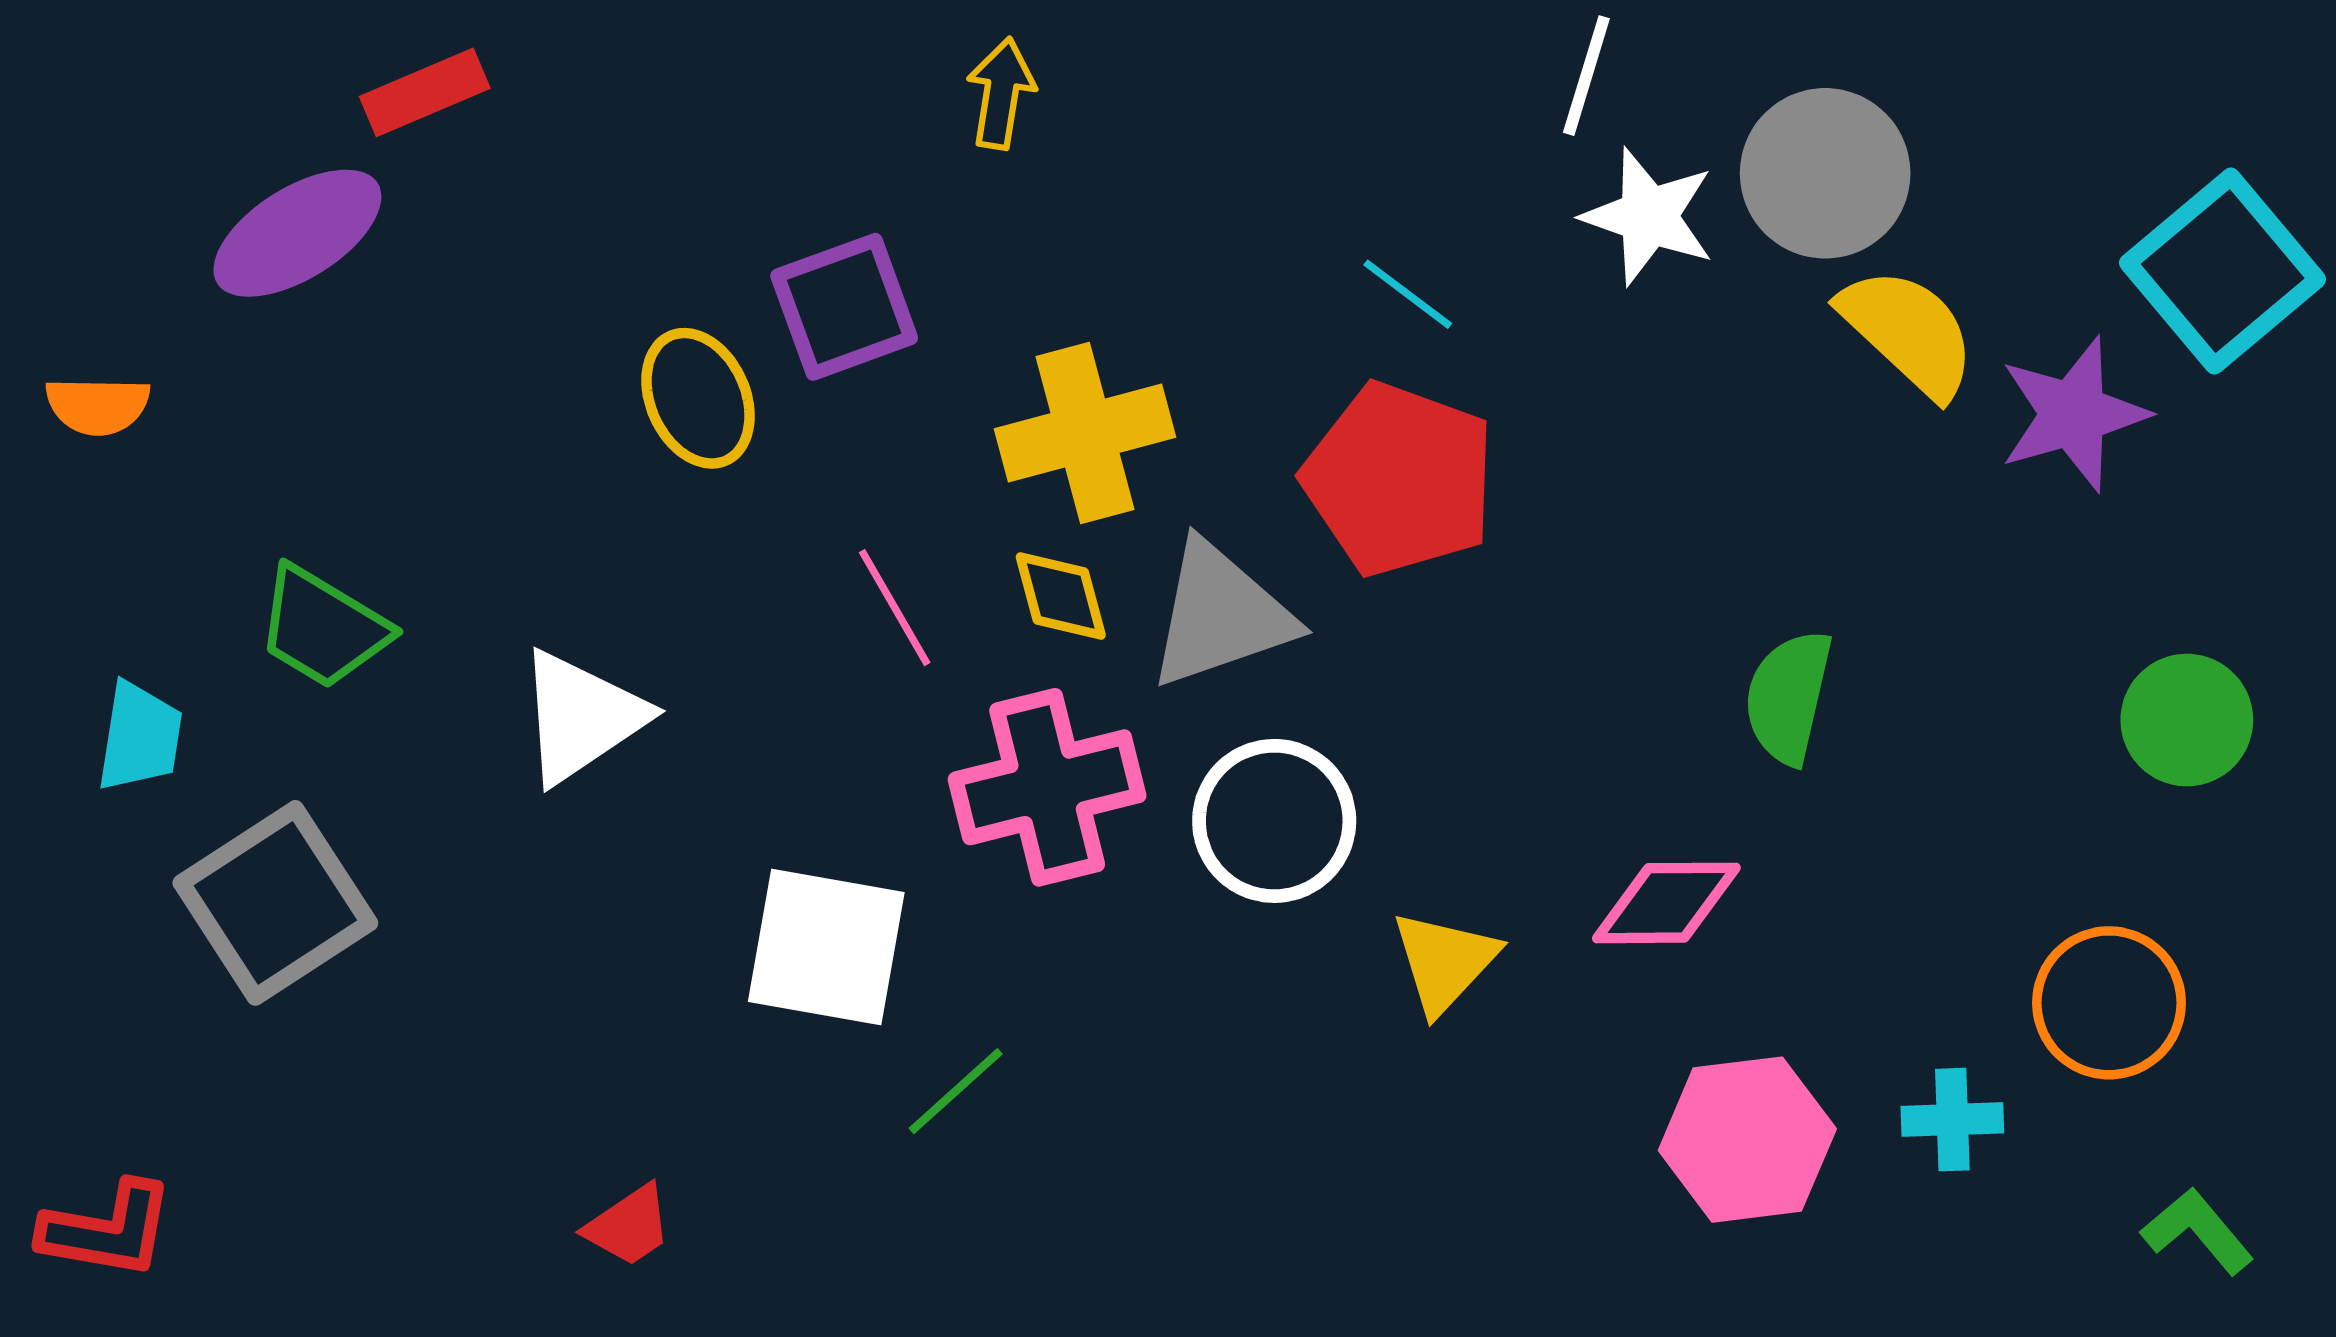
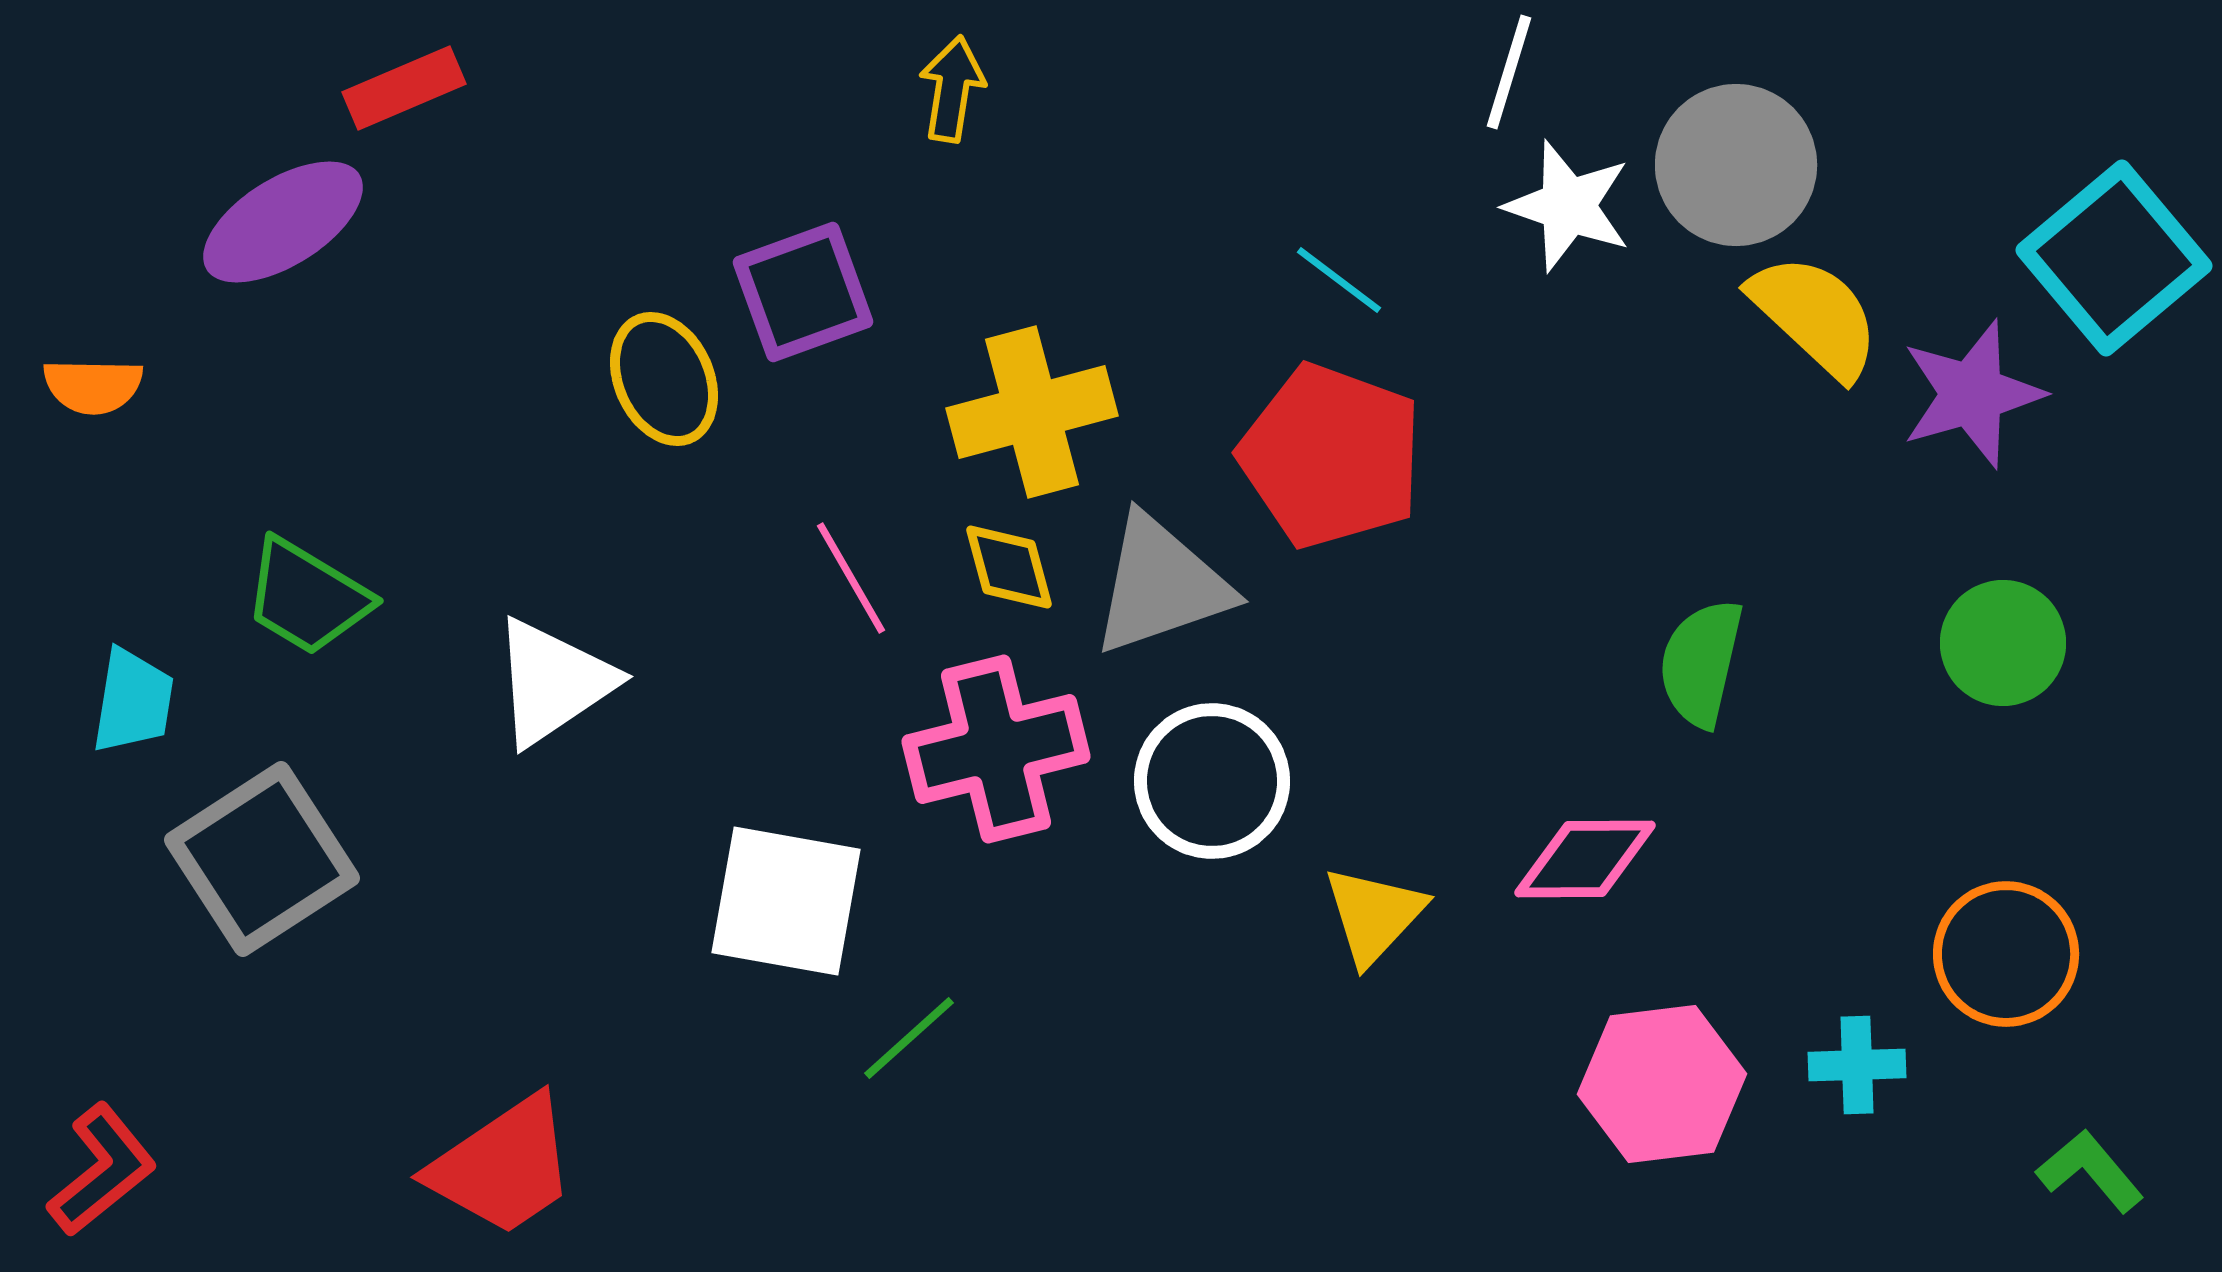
green circle: (2187, 720) -> (2003, 643), moved
red trapezoid: (629, 1226) -> (503, 1166), moved, size x1.8
red L-shape: (107, 1230) -> (102, 1170), turned -49

